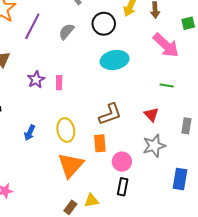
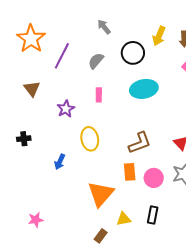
pink rectangle: (59, 83) -> (99, 95), moved
yellow ellipse: (66, 130) -> (90, 139), moved
pink circle: (122, 162) -> (154, 178), moved
yellow triangle: (91, 201) -> (124, 219), moved

